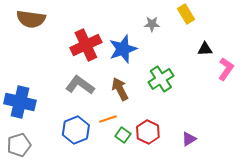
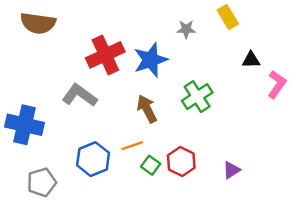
gray L-shape: (80, 85) -> (80, 95), moved
gray pentagon: (19, 145) -> (42, 182), moved

